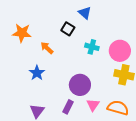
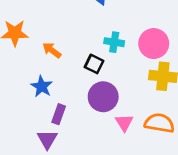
black square: (68, 29) -> (94, 64), moved
purple rectangle: (68, 107) -> (59, 114), moved

